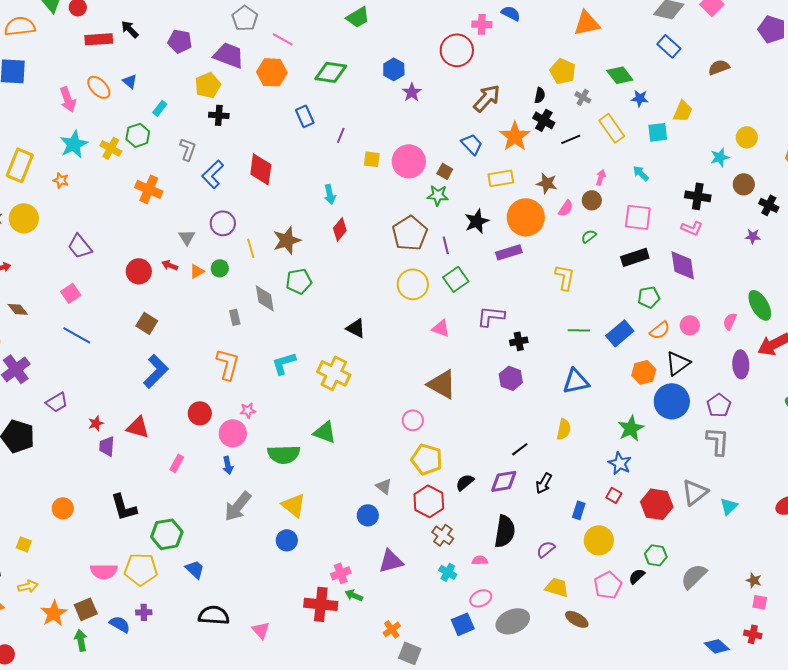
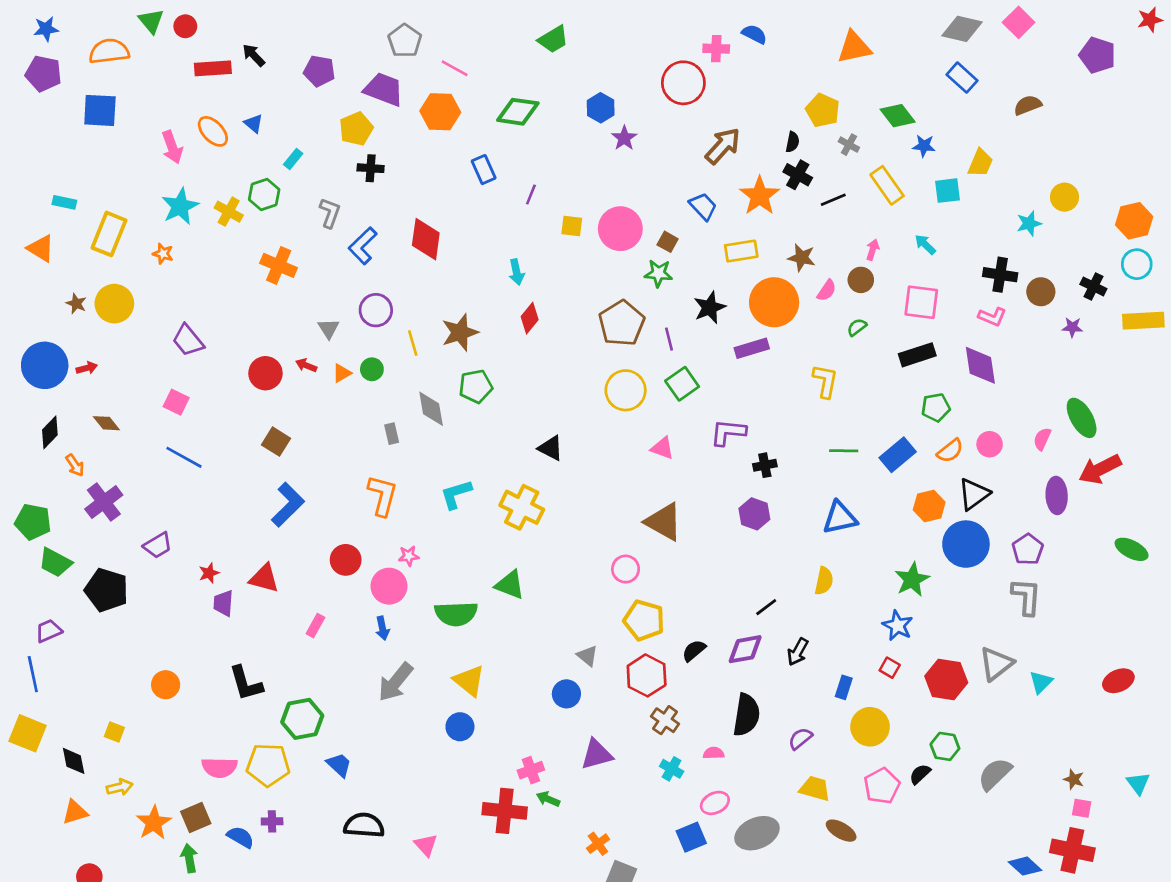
brown circle: (744, 184) -> (1041, 292), moved
pink square: (71, 293) -> (176, 402), turned -30
red cross: (753, 634) -> (1072, 850), size x1.8

